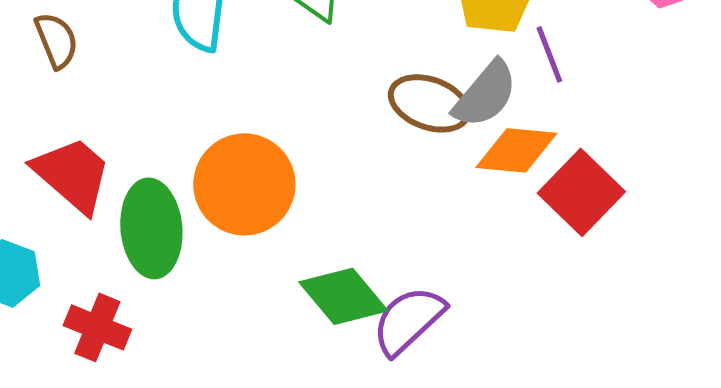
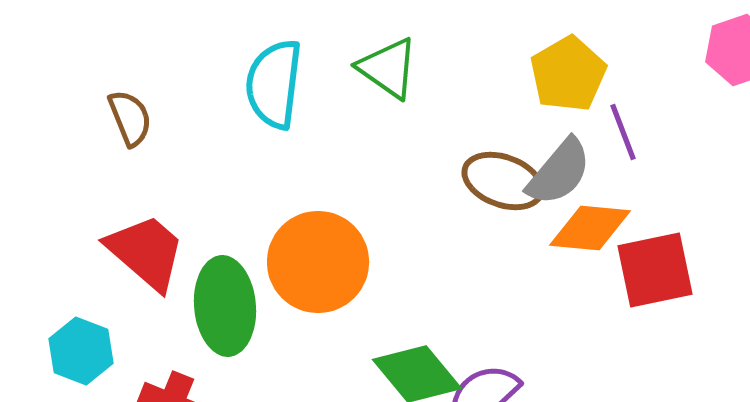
red square: (581, 192) -> (655, 270), turned 34

